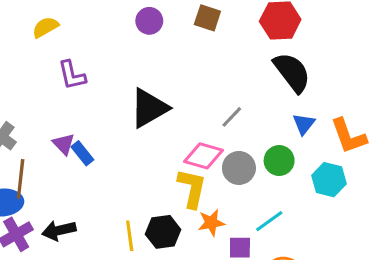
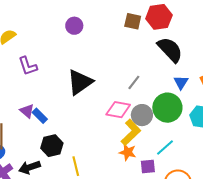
brown square: (207, 18) -> (133, 21), moved
green circle: (279, 161) -> (167, 108), size x1.5
yellow L-shape: (192, 188) -> (131, 132), moved, turned 40
orange star: (211, 223) -> (128, 152), turned 30
black hexagon: (163, 232) -> (52, 146), moved

